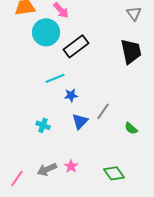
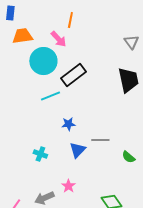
cyan line: (55, 78) -> (50, 96), moved
gray line: (103, 111) -> (100, 140), turned 54
pink star: (71, 166) -> (68, 186), moved

